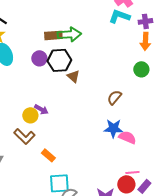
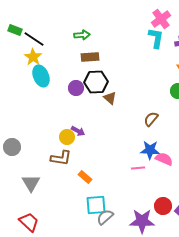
cyan L-shape: (119, 16) -> (156, 38), turned 80
green arrow: (69, 34) -> (82, 35), moved, size x0.7
purple circle: (39, 58) -> (76, 88), moved
brown L-shape: (24, 136) -> (61, 158), turned -35
pink line: (132, 172) -> (138, 168), moved

